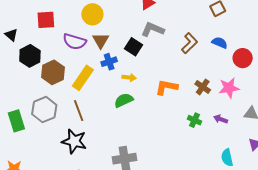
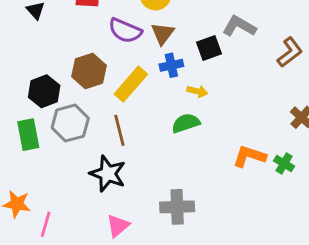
black square: (134, 47) -> (209, 48), turned 30
black hexagon: (30, 56) -> (44, 91), moved
orange L-shape: (166, 87) -> (249, 156), moved

